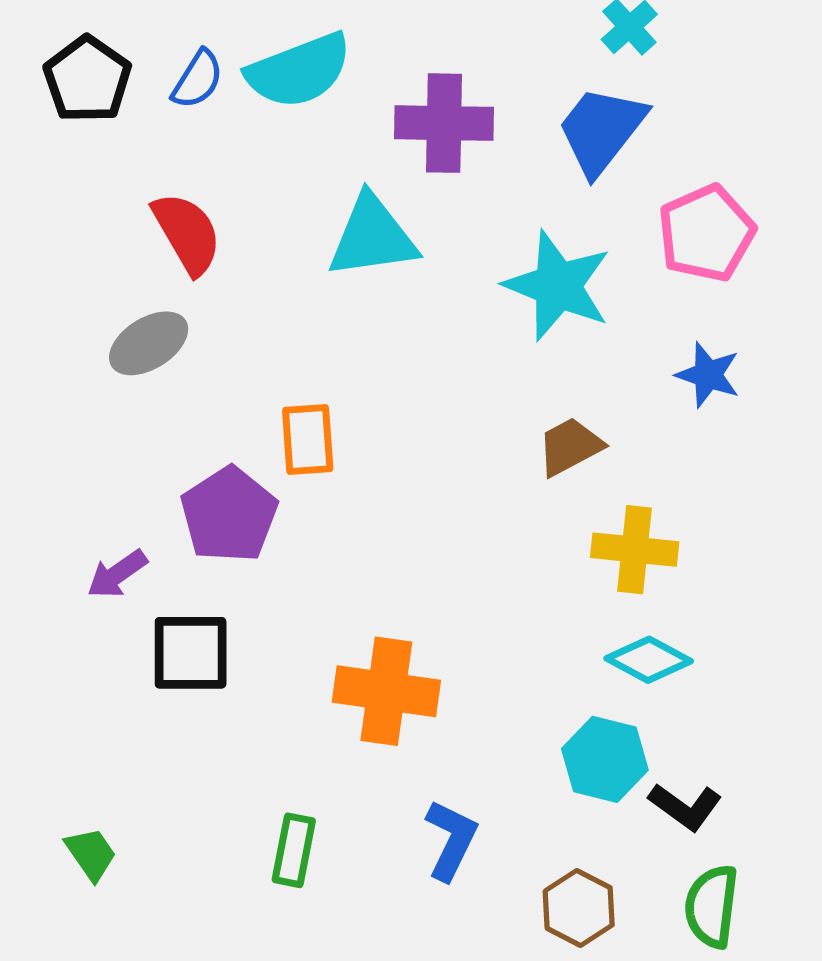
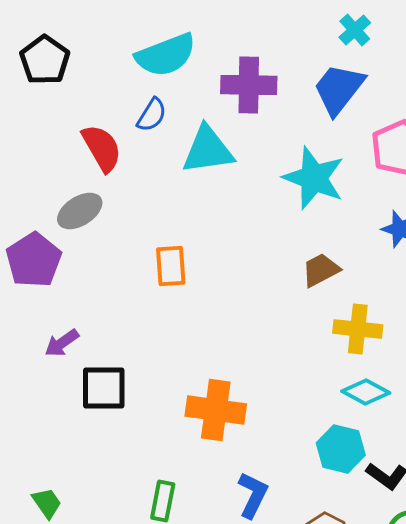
blue semicircle: (198, 79) -> (152, 115), moved
purple pentagon: (229, 515) -> (34, 260), moved

